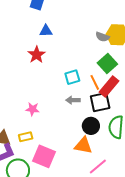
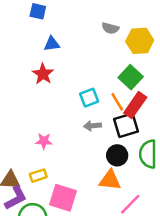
gray semicircle: (102, 37) -> (110, 28), moved

